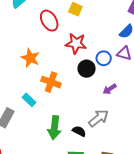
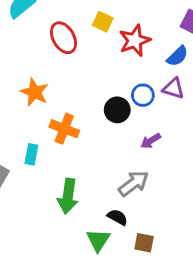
red star: (76, 43) -> (135, 41), moved, turned -30
cyan rectangle: (29, 100) -> (31, 154), turned 56
black semicircle: (79, 131) -> (117, 217), moved

